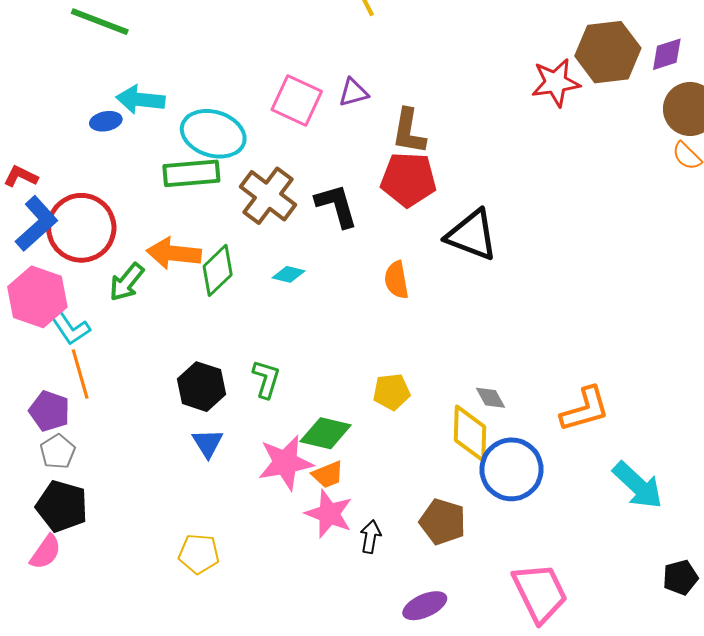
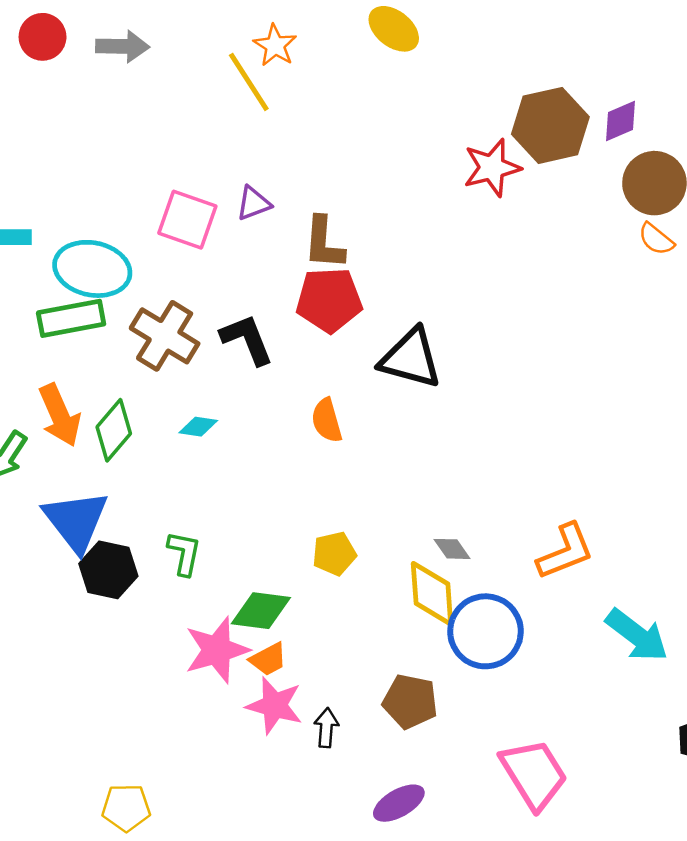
orange arrow: (174, 253) -> (60, 415), turned -114
blue triangle: (208, 443) -> (76, 521), moved, size x1.8
yellow pentagon: (199, 554) -> (126, 808), moved

